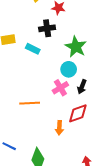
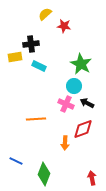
black cross: (47, 28) -> (31, 44), moved
black arrow: (82, 87) -> (87, 103), turned 96
pink cross: (60, 88) -> (66, 104), turned -35

